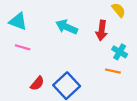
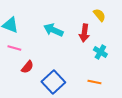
orange line: (113, 71) -> (94, 82), moved
red semicircle: (37, 83) -> (27, 67), moved

